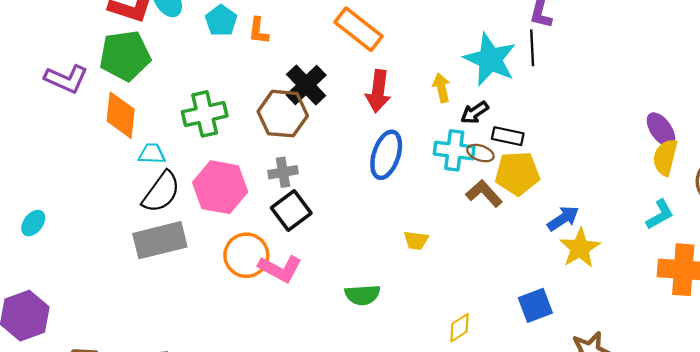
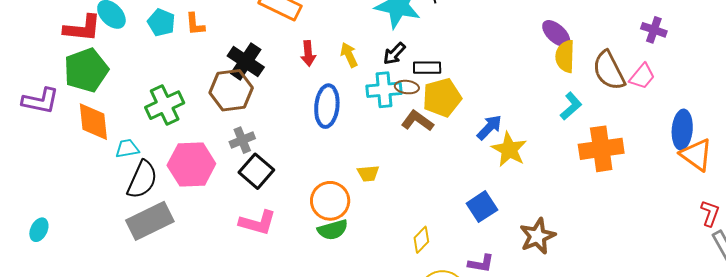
yellow arrow: (441, 88) -> (349, 55), moved
red arrow: (378, 91) -> (308, 53), size x0.7
orange circle: (246, 255) -> (330, 201), moved

